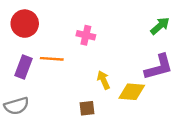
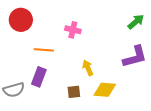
purple rectangle: (24, 67) -> (39, 77), moved
yellow diamond: (132, 92) -> (105, 90), moved

